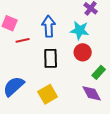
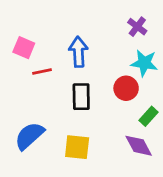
cyan star: (80, 30) -> (144, 63), moved
yellow square: (48, 94) -> (77, 147), turned 36

